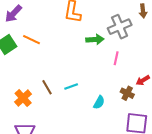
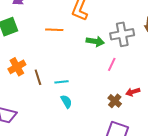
orange line: (32, 40) -> (54, 30), moved, turned -36
orange cross: (23, 98) -> (17, 67), moved
cyan semicircle: (99, 102) -> (66, 102), moved, turned -72

